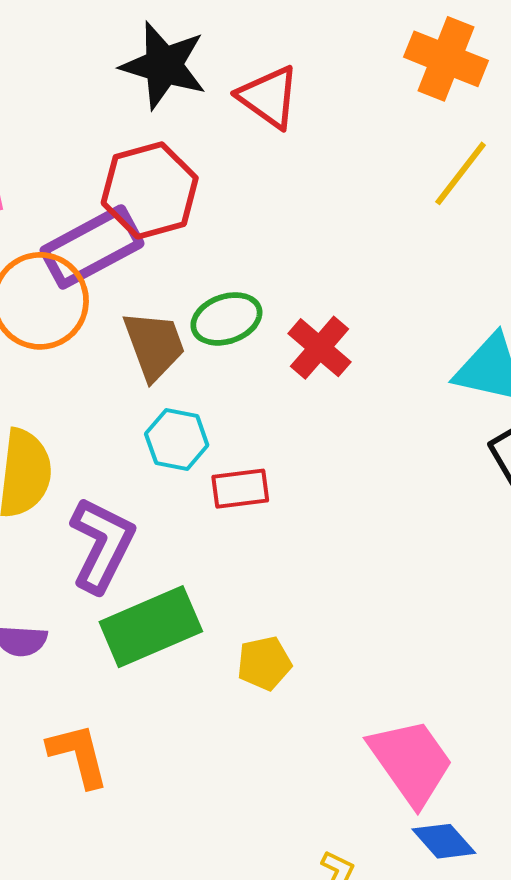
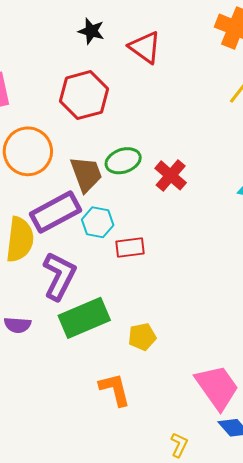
black star: (164, 65) -> (91, 31), size x0.6
purple rectangle: (92, 247) -> (55, 212), moved
orange L-shape: (78, 755) -> (115, 389), moved

